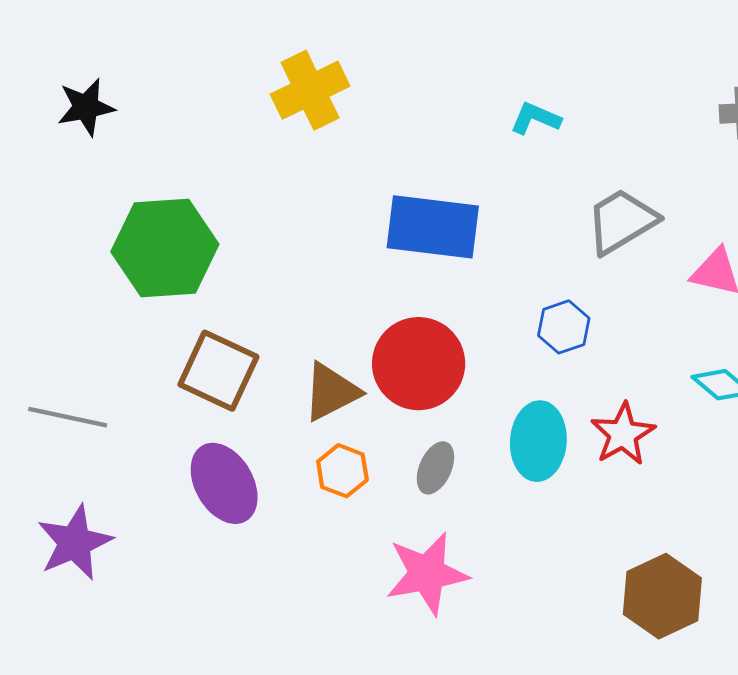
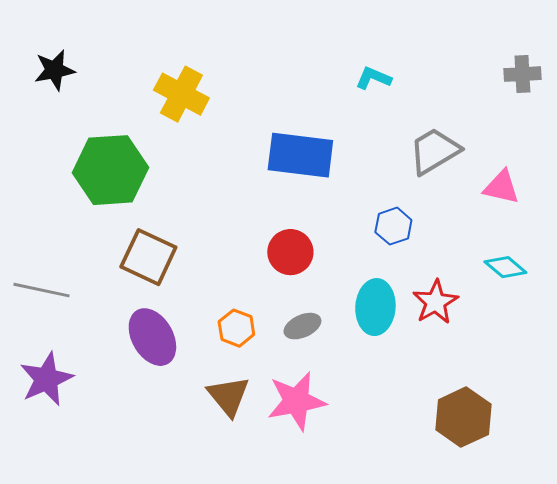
yellow cross: (310, 90) -> (181, 94), moved, turned -36
red circle: (419, 364) -> (290, 252), size x0.7
brown triangle: (331, 392) -> (228, 396), moved, turned -42
gray ellipse: (435, 468) -> (302, 326), turned 42

